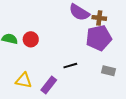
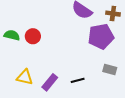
brown cross: (99, 18) -> (113, 14), moved
black line: (70, 66) -> (78, 80), moved

